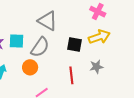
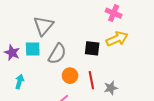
gray triangle: (48, 21) -> (43, 26), moved, turned 45
orange circle: (30, 67) -> (70, 76), moved
gray star: (96, 67) -> (111, 88), moved

